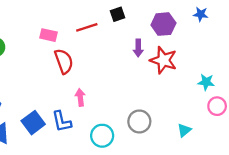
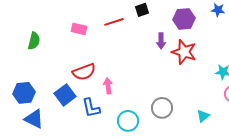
red semicircle: (64, 61) -> (84, 72), moved, turned 90
blue square: (33, 123) -> (65, 95), moved

